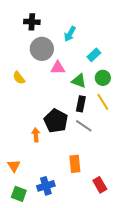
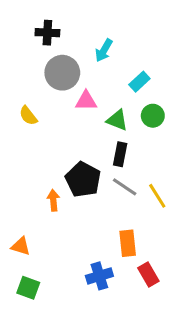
yellow line: (103, 102) -> (157, 196), moved
orange rectangle: (75, 164) -> (128, 243), moved
orange triangle: (14, 166) -> (21, 246), turned -40
blue cross: (46, 186) -> (99, 276), moved

